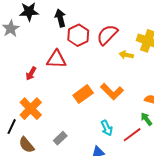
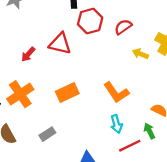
red semicircle: (107, 35) -> (123, 27), size x0.7
orange rectangle: (83, 94) -> (67, 93), moved
cyan arrow: (107, 128) -> (116, 124), moved

